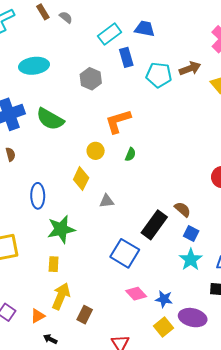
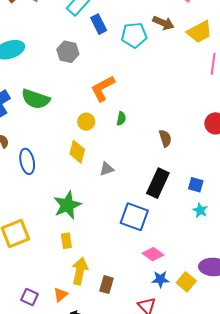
brown arrow: (190, 68) -> (163, 23), turned 55
blue ellipse: (38, 196) -> (27, 161), moved
brown semicircle: (183, 209) -> (165, 138), moved, turned 42
cyan star: (191, 260) -> (200, 210), size x0.7
blue star: (164, 299) -> (160, 279), moved

